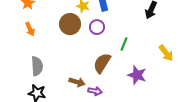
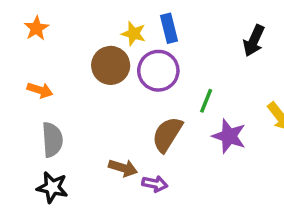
purple circle: (97, 27) -> (158, 71), size x1.5
orange arrow: (30, 29) -> (40, 90), moved, turned -48
purple star: (137, 75) -> (229, 136), moved

